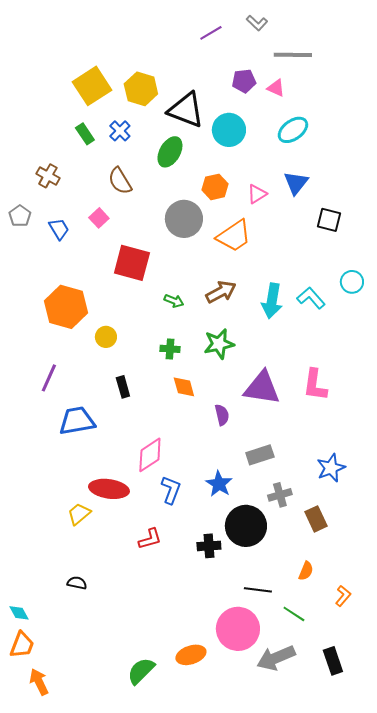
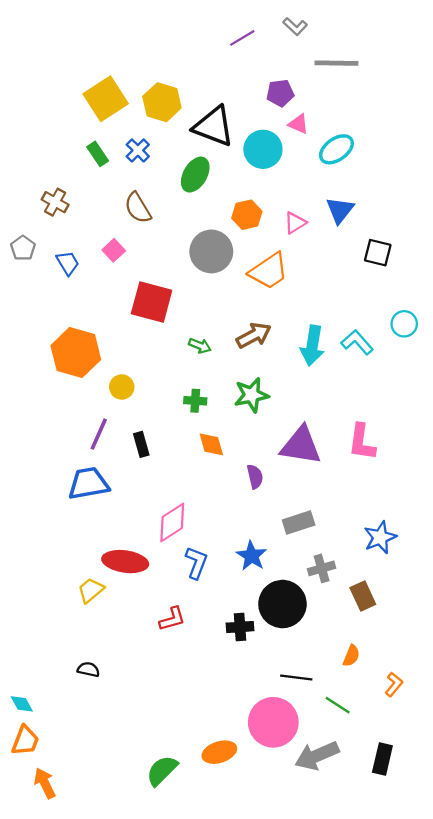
pink triangle: (276, 88) -> (299, 124), moved
purple line: (49, 378) -> (99, 434), moved
black rectangle: (333, 661) -> (382, 759), turned 32

